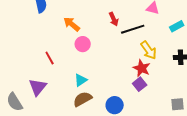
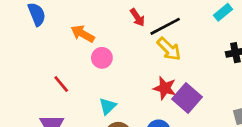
yellow arrow: (149, 50) -> (169, 49), moved
red star: (142, 68) -> (165, 88), moved
purple square: (140, 84) -> (187, 98), size x1.5

